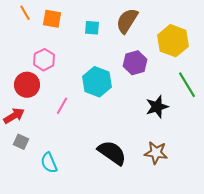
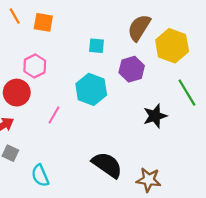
brown semicircle: (127, 21) -> (139, 28), moved
cyan square: (92, 28) -> (97, 46), moved
brown star: (156, 153) -> (149, 180), moved

